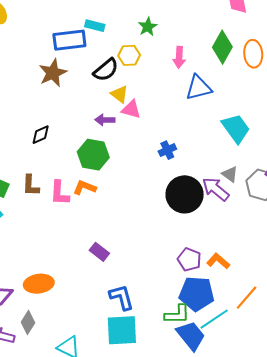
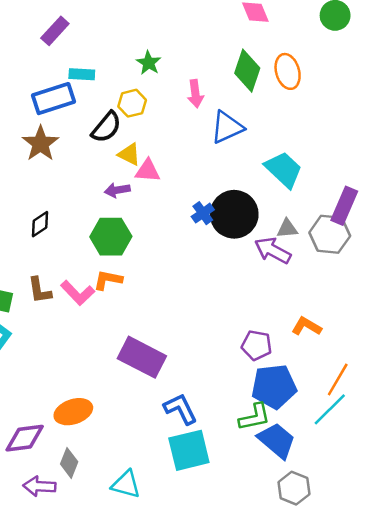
gray triangle: (230, 174) -> (287, 229), turned -30
pink L-shape: (60, 193) -> (78, 293), turned -36
black circle: (185, 194) -> (234, 214), moved
purple rectangle: (99, 252) -> (142, 357), size x1.8
orange L-shape: (218, 261) -> (307, 326), moved
cyan line: (214, 319) -> (330, 409), moved

